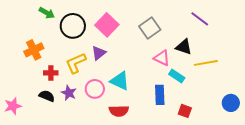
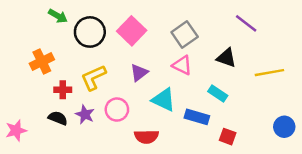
purple triangle: (99, 53) -> (139, 73), moved
pink triangle: (162, 58) -> (182, 65), moved
yellow line: (206, 63) -> (269, 73), moved
cyan triangle: (120, 81) -> (164, 100), moved
blue rectangle: (160, 95) -> (197, 117), turned -72

